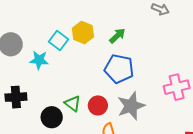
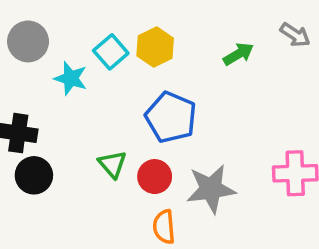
green arrow: (117, 36) -> (238, 54), moved
blue pentagon: (119, 69) -> (171, 117), moved
black circle: (52, 117) -> (34, 175), moved

